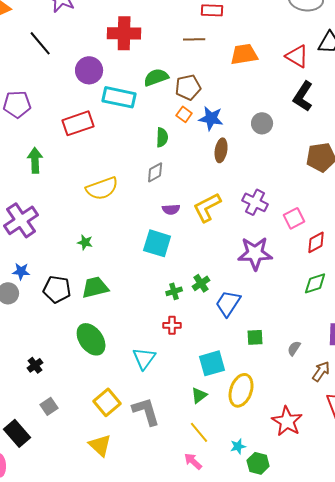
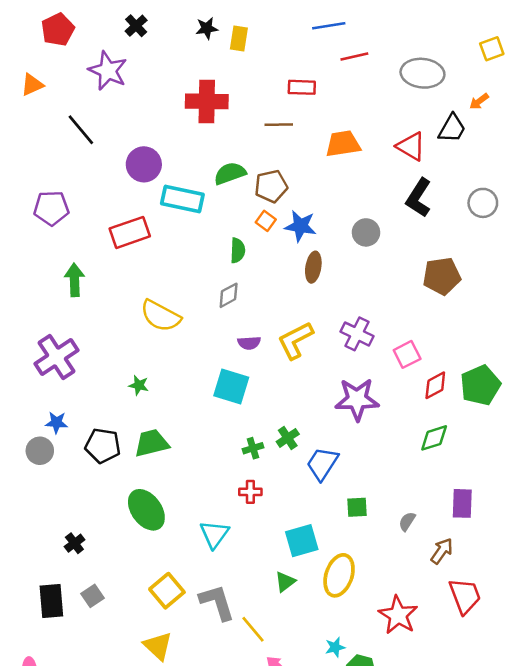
red cross: (124, 33) -> (207, 101), moved
yellow semicircle: (102, 188) -> (161, 316), turned 48
yellow line: (199, 432) -> (253, 629), moved
black rectangle: (17, 433) -> (51, 601), moved, turned 36

